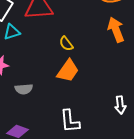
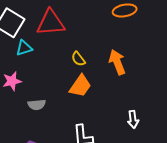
orange arrow: (116, 30) -> (117, 62), moved

